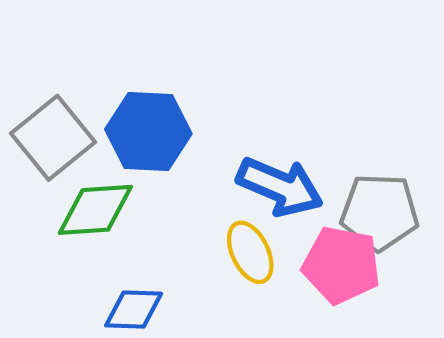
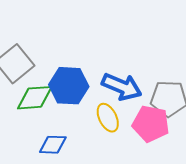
blue hexagon: (148, 131) -> (69, 86), moved

